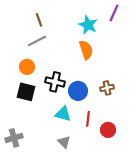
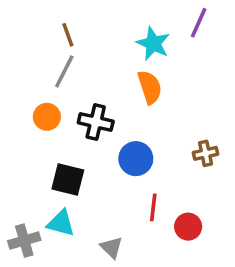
gray line: (37, 41) -> (64, 71), turned -36
black cross: (55, 82) -> (96, 122), moved
brown cross: (107, 88) -> (206, 153), moved
black square: (26, 92) -> (68, 180), moved
cyan triangle: (63, 114) -> (61, 223), moved

